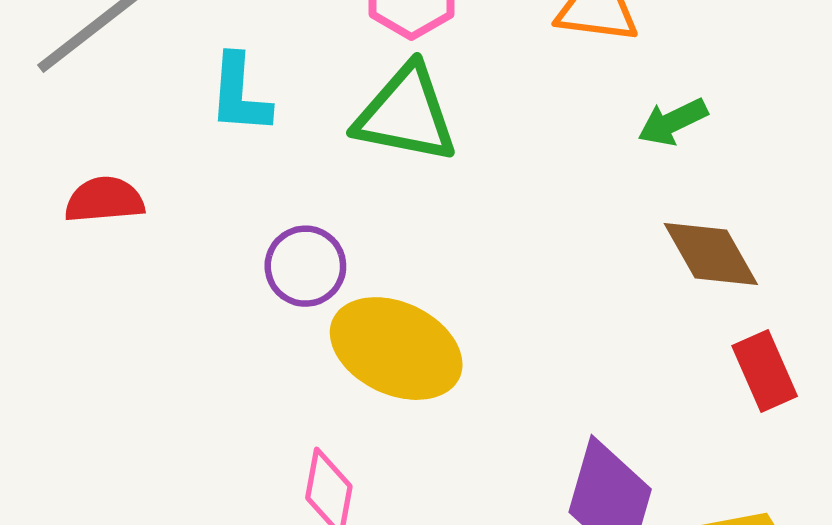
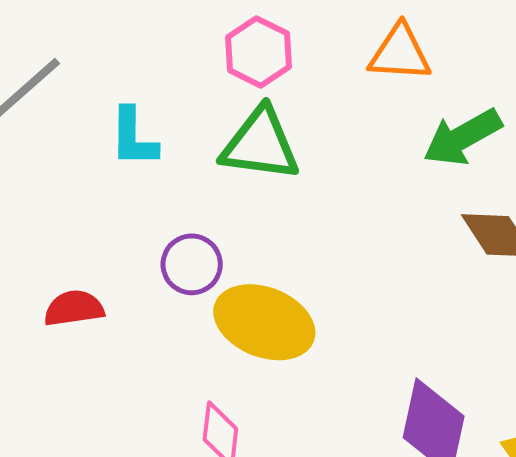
green arrow: (673, 122) -> (462, 137), size x1.5
red semicircle: (104, 200) -> (74, 308), moved

